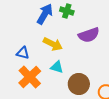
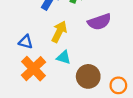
yellow arrow: (53, 44) -> (59, 32), turned -90

